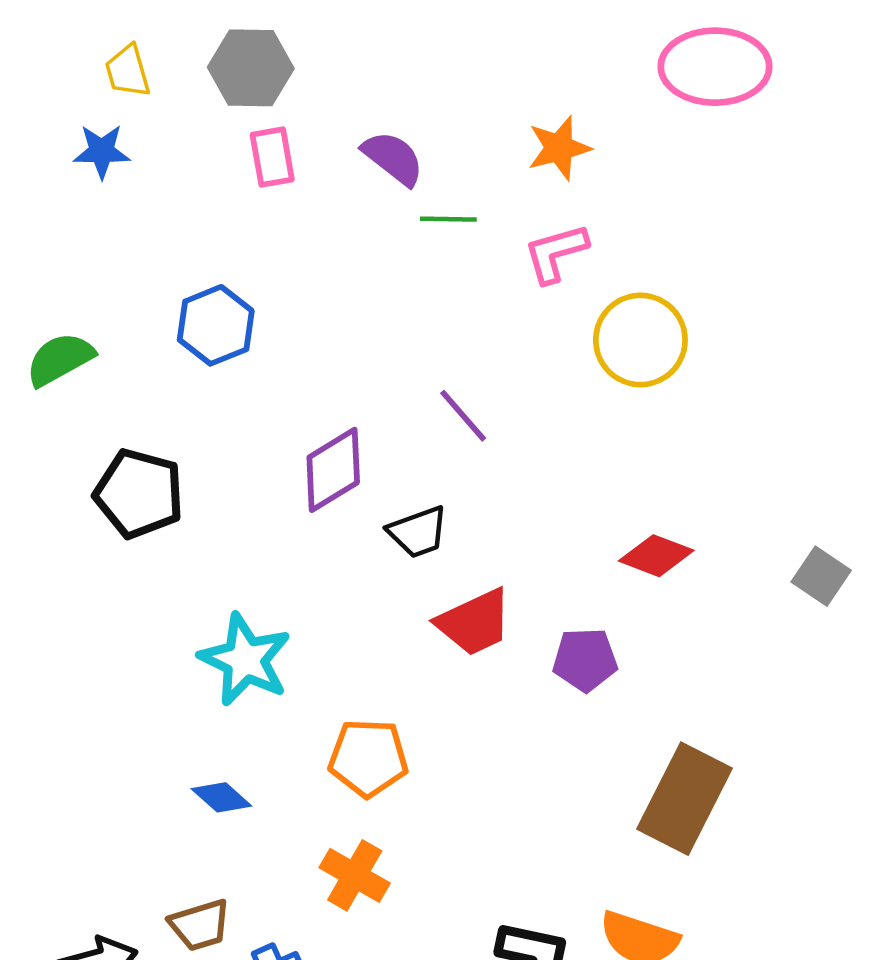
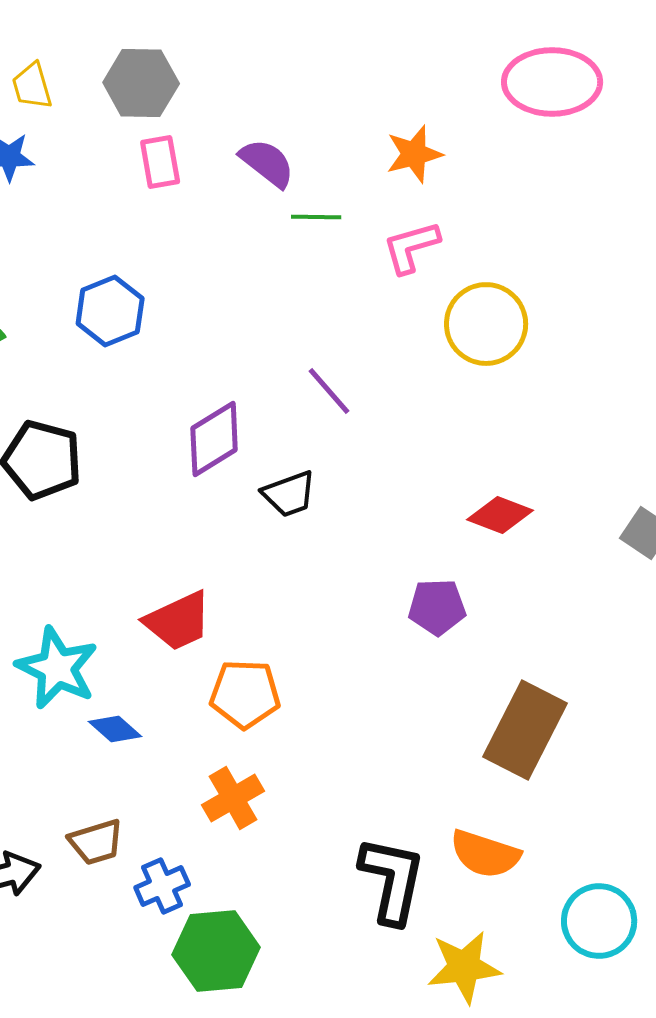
red trapezoid: (474, 622) -> (178, 621), moved
cyan star: (245, 660) -> (57, 668), moved
orange cross: (355, 875) -> (233, 798), turned 30

